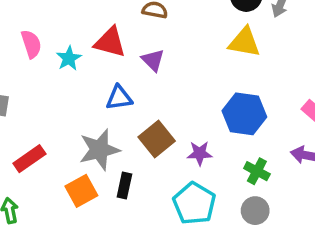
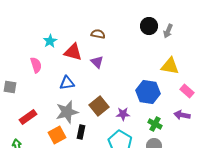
yellow triangle: (244, 42) -> (170, 66), moved
pink semicircle: (31, 44) -> (36, 65), moved
cyan star: (69, 58) -> (50, 41), moved
blue triangle: (119, 98) -> (67, 83), moved

